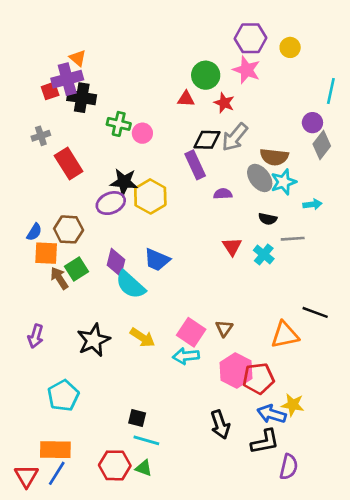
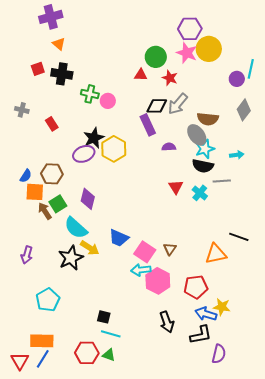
yellow circle: (290, 47) -> (209, 49), moved, size x1.6
purple cross: (67, 79) -> (51, 17), moved
purple circle: (312, 123) -> (237, 79), moved
gray cross: (41, 136) -> (22, 110), moved, turned 32
red rectangle: (69, 163) -> (52, 124), size x0.6
black star: (124, 182) -> (94, 138), turned -30
cyan star: (283, 182) -> (205, 149), moved
black semicircle: (268, 219) -> (203, 166), size x1.5
blue trapezoid: (157, 260) -> (119, 238), moved
cyan semicircle: (131, 285) -> (76, 228), moved
yellow arrow: (142, 338) -> (90, 248), moved
pink hexagon: (236, 370) -> (158, 281), moved

